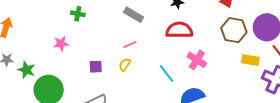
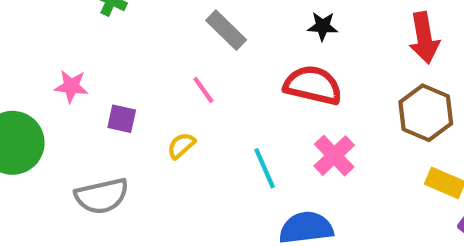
pink star: (61, 44) -> (71, 86), moved
pink line: (130, 45) -> (203, 90), turned 64
yellow semicircle: (125, 64) -> (181, 146), moved

